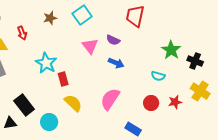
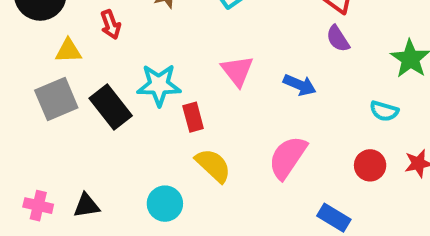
purple semicircle: (113, 40) -> (338, 39), moved, turned 32
pink triangle: (90, 46) -> (237, 71), moved
cyan star: (46, 63) -> (159, 85), turned -30
black rectangle: (24, 105) -> (111, 107), moved

